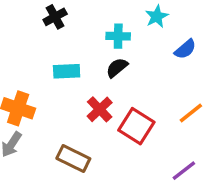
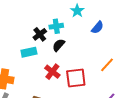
black cross: (55, 17) -> (40, 34), moved
red square: (136, 126) -> (76, 78), turned -30

